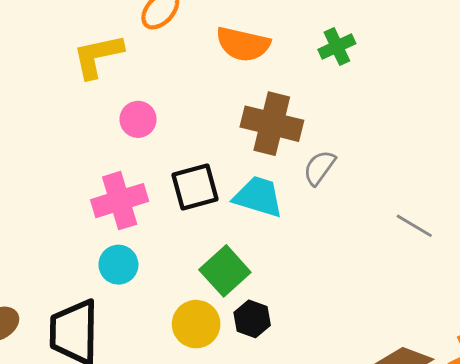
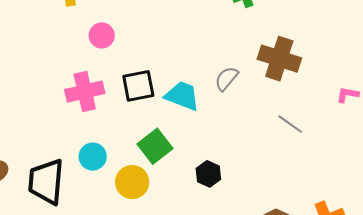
brown cross: (272, 124) -> (279, 59), moved
cyan circle: (118, 265) -> (93, 157), moved
black hexagon: (252, 319) -> (208, 174), moved

